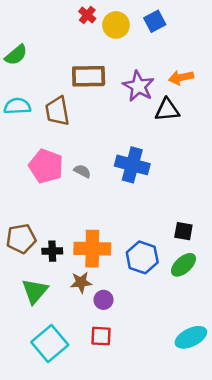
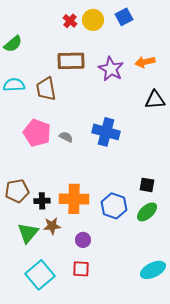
red cross: (87, 15) -> (70, 21), moved
black triangle: (167, 110) -> (155, 100), moved
brown star: (81, 282) -> (52, 226), moved

